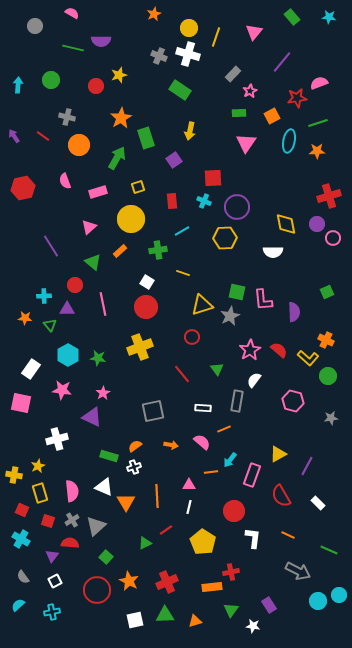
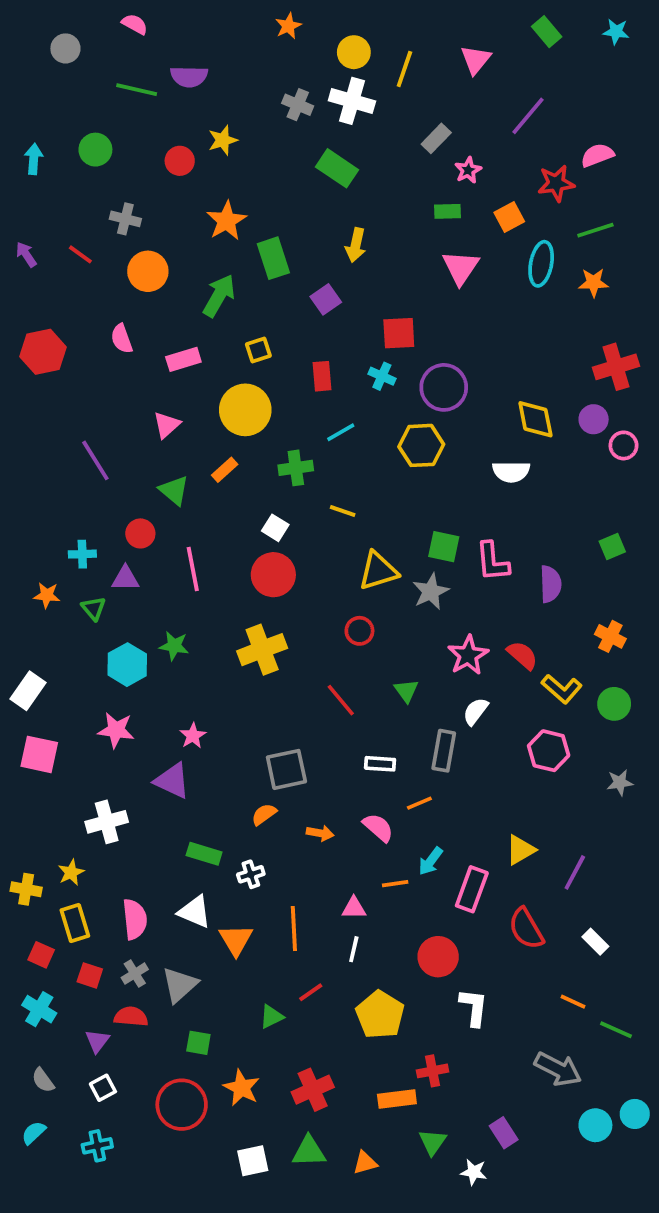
green star: (98, 358) -> (174, 646), moved
yellow L-shape: (308, 358) -> (562, 689), moved
white rectangle: (31, 369) -> (28, 691), moved
orange semicircle: (135, 446) -> (264, 814), moved
orange line: (288, 535) -> (573, 1002), moved
green square: (106, 557) -> (198, 1043), turned -32

